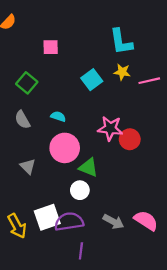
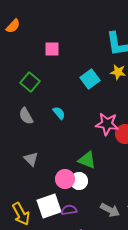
cyan semicircle: (58, 116) -> (59, 113), turned 32
pink circle: (65, 148) -> (65, 179), moved, size x0.7
purple semicircle: (69, 222) -> (69, 210), size x0.6

